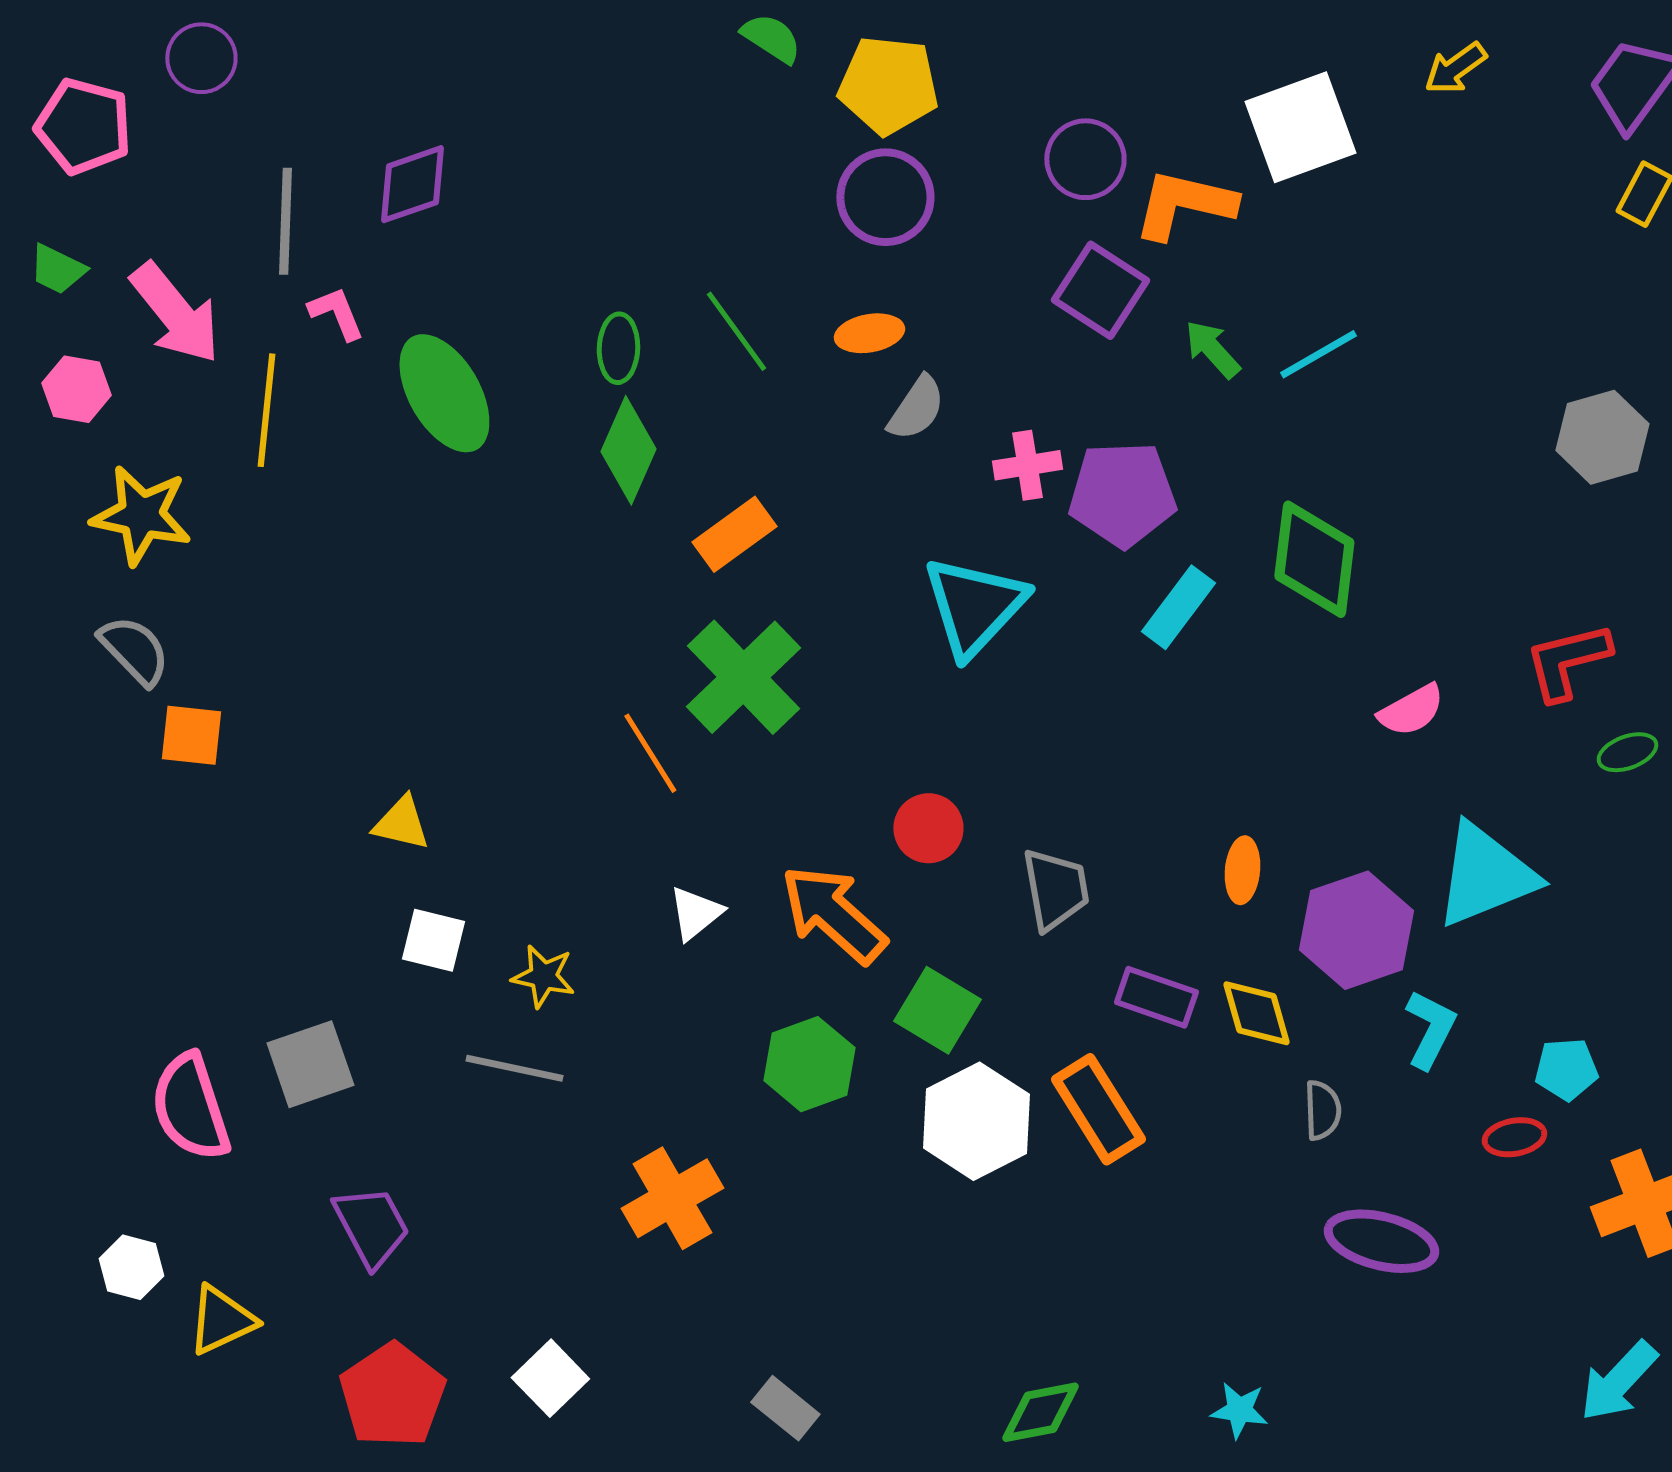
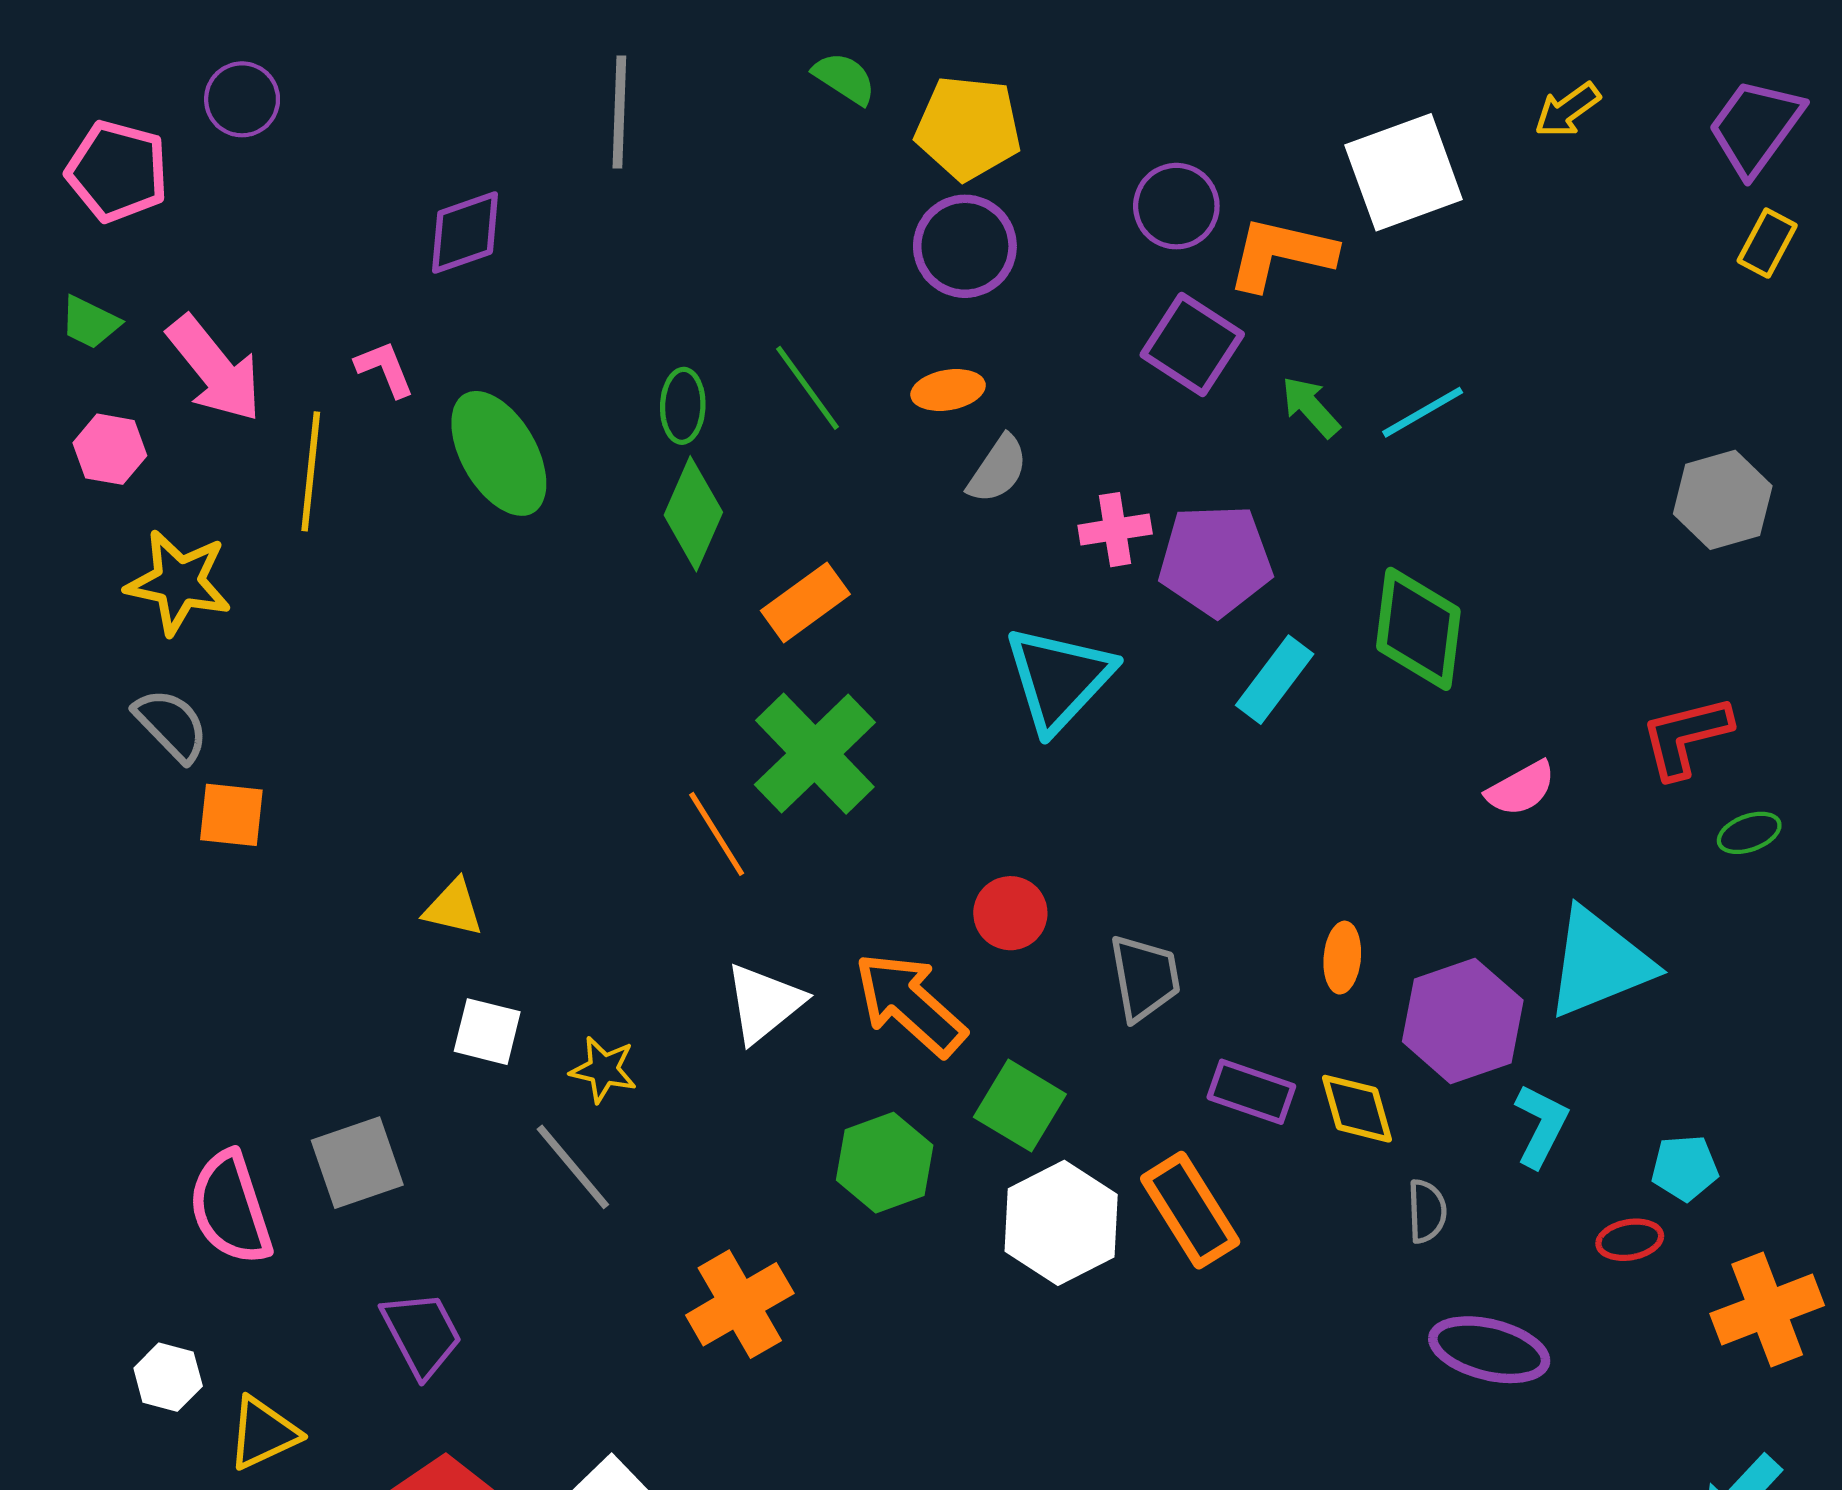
gray line: (285, 221) -> (619, 112), moved
white triangle: (695, 913) -> (764, 1003), size x1.4
gray line: (514, 1068) -> (573, 1167), turned 38

